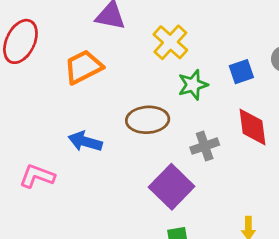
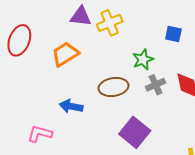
yellow cross: (170, 42) -> (110, 23), moved, turned 30
blue square: (241, 72) -> (173, 34), moved, turned 36
gray cross: (205, 146) -> (156, 85), moved

